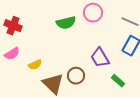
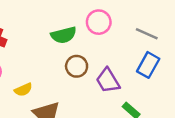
brown circle: (76, 76) -> (77, 66), moved

